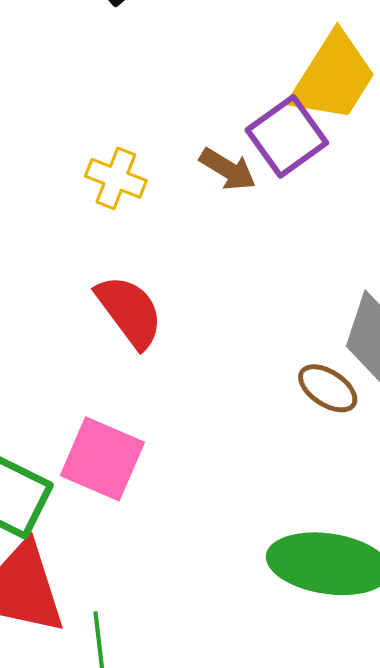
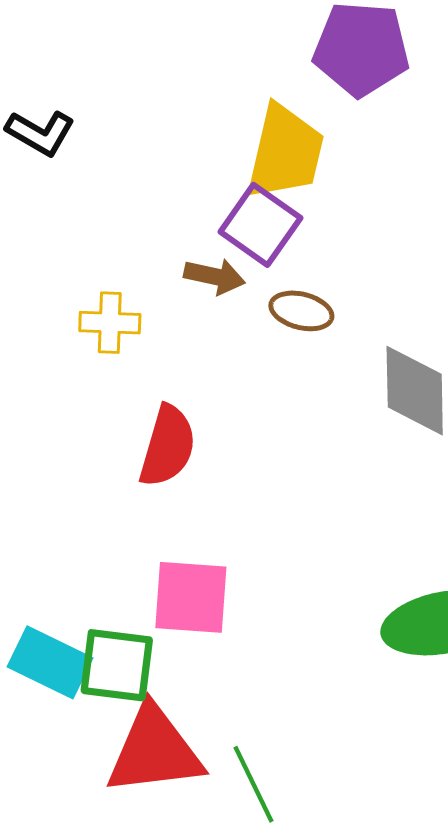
red semicircle: (130, 311) -> (168, 446), turned 72
brown ellipse: (328, 388) -> (301, 311), moved

